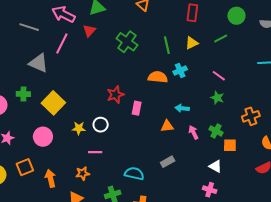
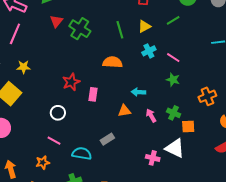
red triangle: (89, 31) -> (56, 21), moved
cyan cross: (180, 71) -> (149, 51), moved
yellow star: (79, 128) -> (23, 67), moved
pink line: (95, 152) -> (54, 141), turned 32
gray rectangle: (168, 162) -> (107, 139), moved
white triangle: (215, 166) -> (175, 148), size x1.5
cyan semicircle: (134, 174) -> (82, 154), moved
pink cross: (210, 190) -> (153, 158), moved

